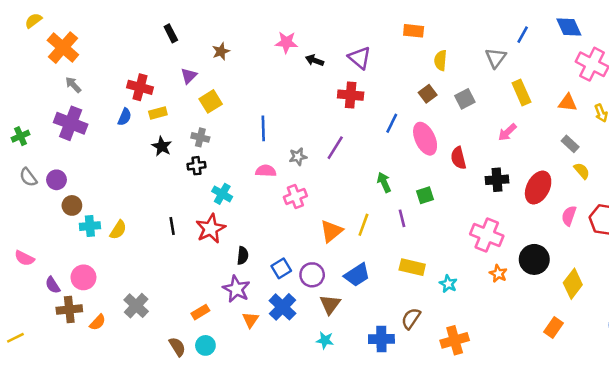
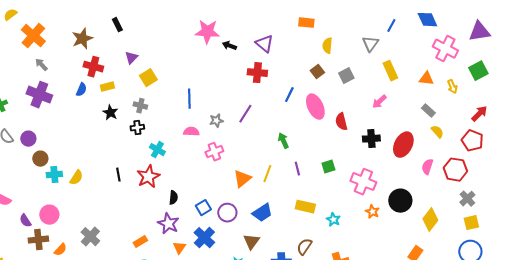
pink star: (286, 42) -> (207, 32), size x1.4
brown star: (221, 51) -> (82, 39), moved, size x1.5
green square: (425, 195) -> (328, 167), moved
brown triangle: (330, 304) -> (251, 242), moved

